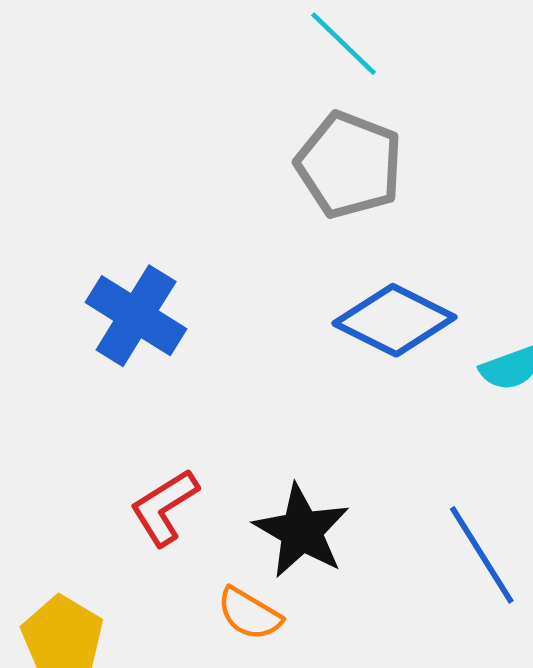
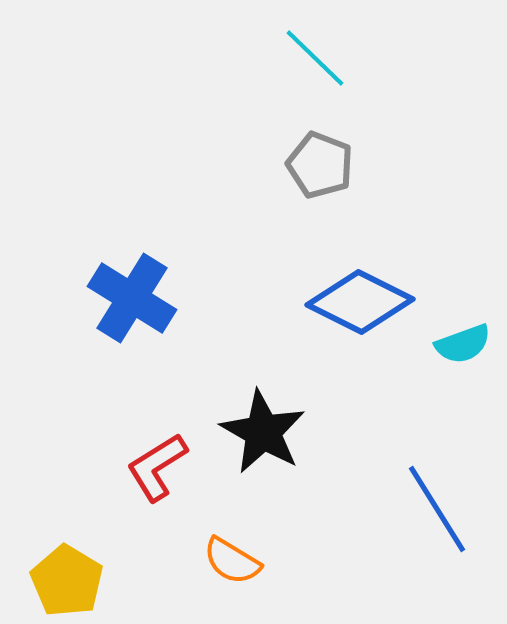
gray pentagon: (349, 165) -> (320, 165), size x0.7
black star: (302, 531) -> (263, 432), moved

